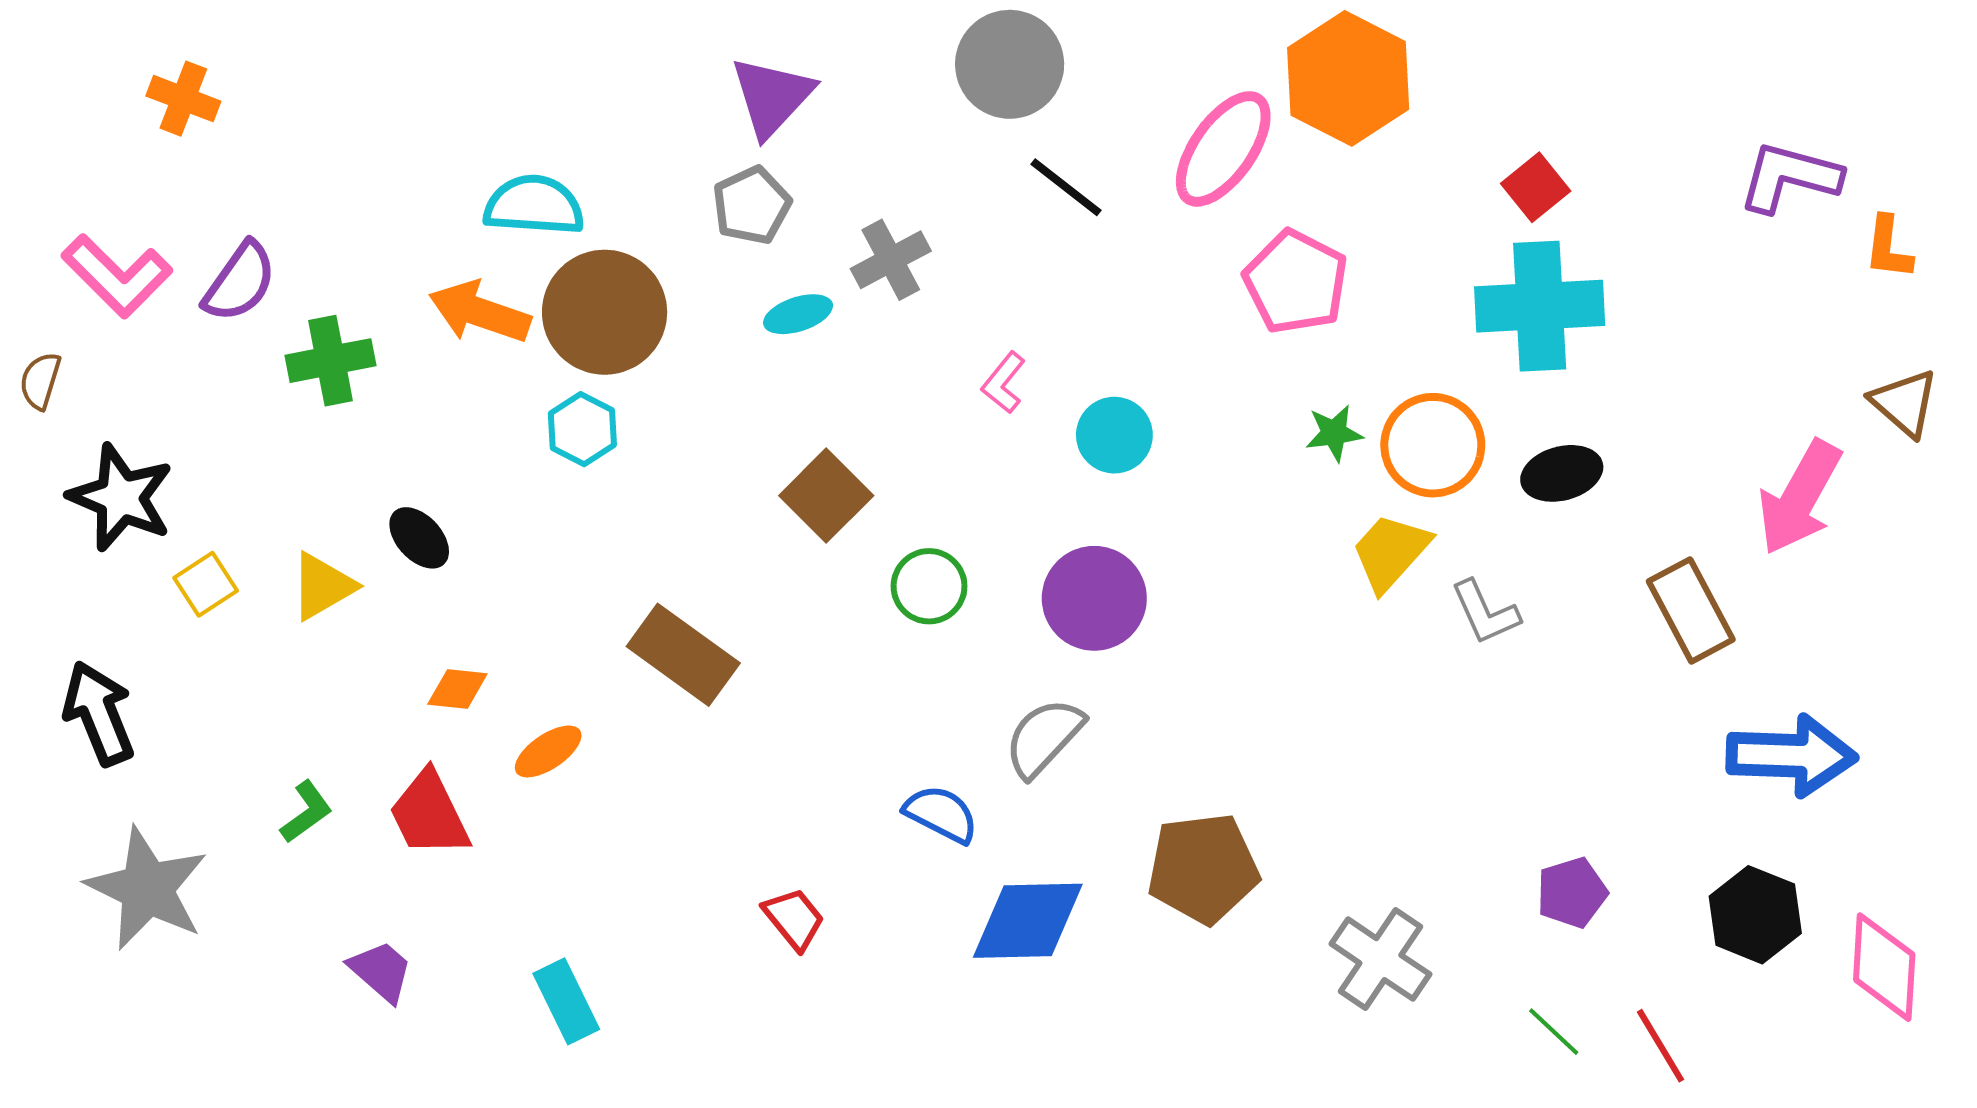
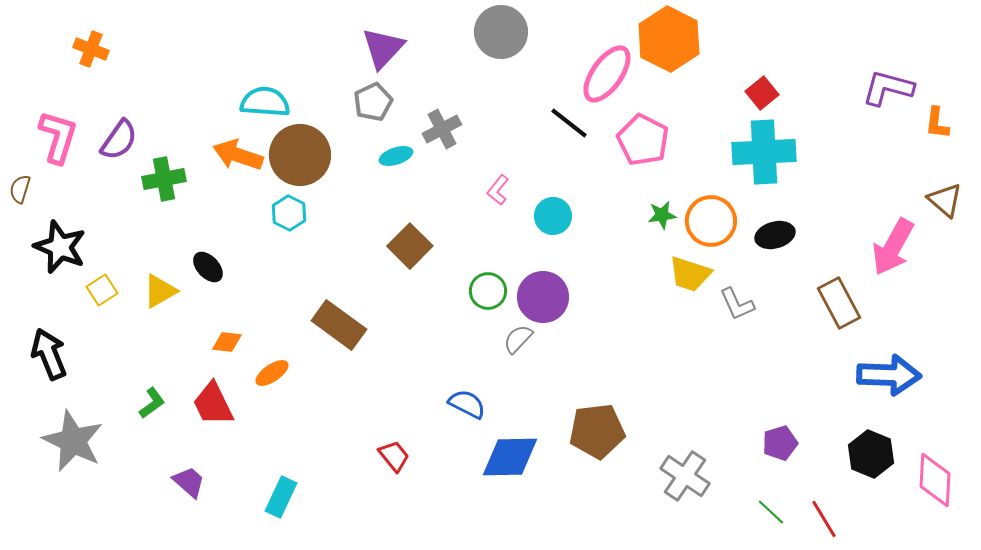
black line: (1066, 187) -> (569, 123), moved
pink L-shape: (117, 276) -> (58, 137), turned -118
yellow trapezoid: (1390, 552) -> (690, 274), turned -114
green circle: (929, 586) -> (488, 291), moved
gray semicircle: (1044, 737) -> (518, 339), moved, size x0.7
cyan rectangle: (566, 1001) -> (281, 497), turned 51

